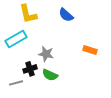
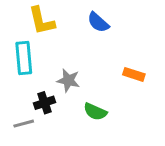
cyan rectangle: (16, 39) -> (24, 58), turned -65
green semicircle: (50, 75) -> (95, 112), moved

